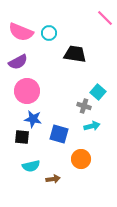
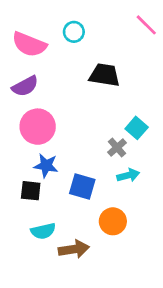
cyan circle: (49, 33) -> (74, 32), moved
gray cross: (84, 106) -> (117, 147), turned 32
brown arrow: (53, 179) -> (74, 249), size x1.5

